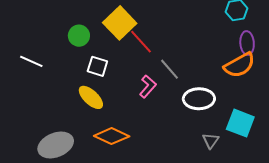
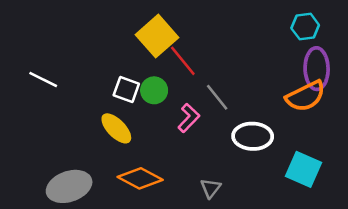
green circle: (79, 36) -> (154, 90), moved
purple ellipse: (247, 43) -> (317, 69), size x1.4
gray triangle: (211, 141) -> (211, 188), moved

